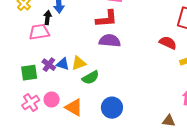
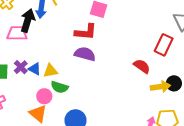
black arrow: (48, 18) -> (28, 21), size x1.6
green semicircle: (90, 78) -> (60, 87), turned 36
pink circle: (52, 100) -> (44, 96), moved

